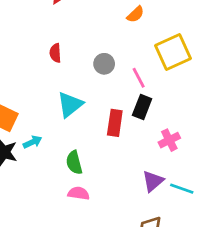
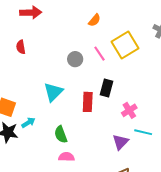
red semicircle: (55, 53) -> (21, 47), moved
pink line: (139, 78) -> (99, 54), moved
cyan line: (182, 189) -> (143, 132), moved

